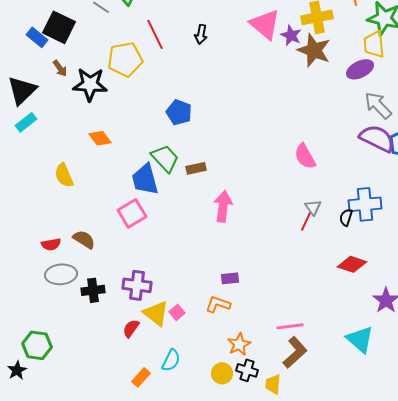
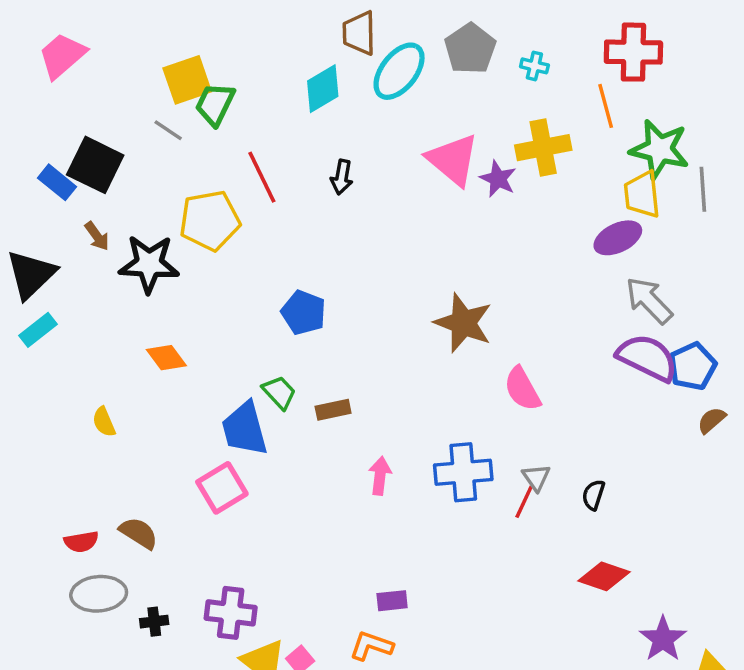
brown star: (314, 50) -> (463, 323), moved
green trapezoid: (165, 158) -> (279, 392), size x0.7
yellow semicircle: (64, 175) -> (104, 422), size x0.7
blue cross: (365, 204) -> (463, 472), moved
pink arrow: (223, 206) -> (380, 476), size x0.7
black cross: (93, 290) -> (154, 622), size x0.7

